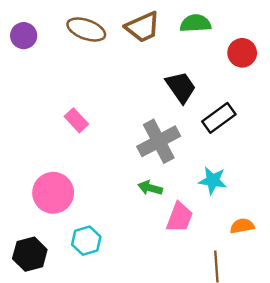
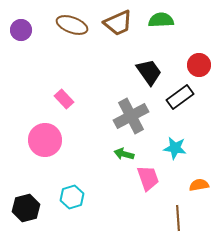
red circle: (242, 53) -> (199, 65), moved
pink circle: (53, 193) -> (45, 140), moved
pink trapezoid: (180, 217) -> (148, 178), turned -40

